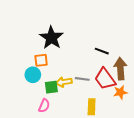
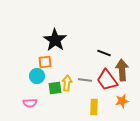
yellow arrow: (64, 82) -> (67, 83), turned 105
orange star: (120, 92) -> (122, 101), moved
pink semicircle: (44, 106) -> (30, 103), moved, turned 64

